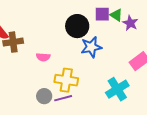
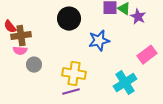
black circle: (77, 26) -> (69, 19), moved
pink semicircle: (43, 57) -> (20, 51), moved
gray circle: (44, 96) -> (34, 65), moved

